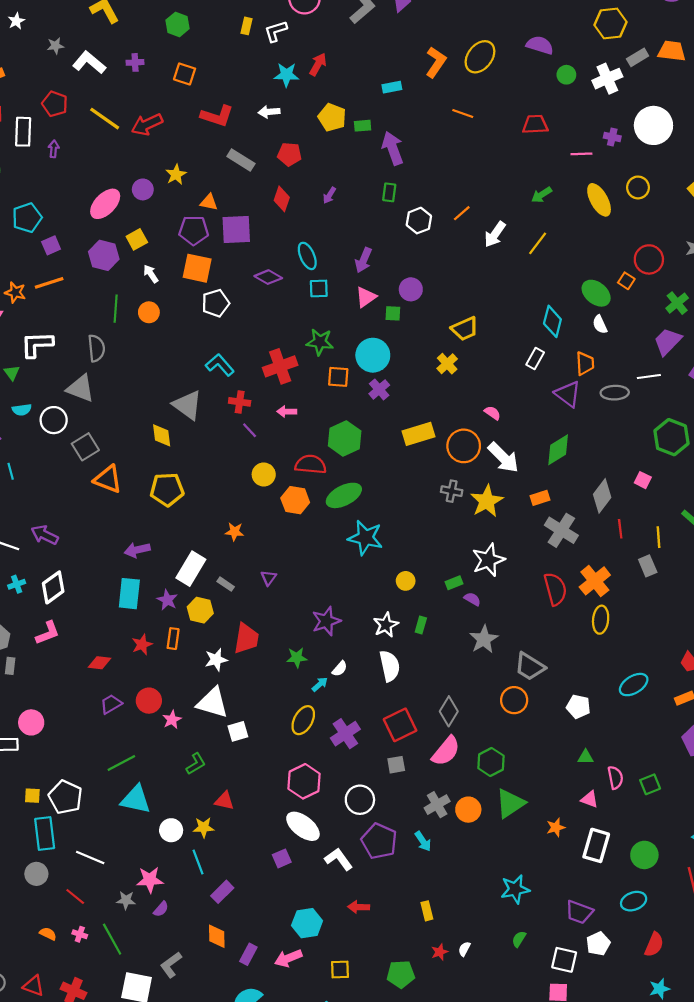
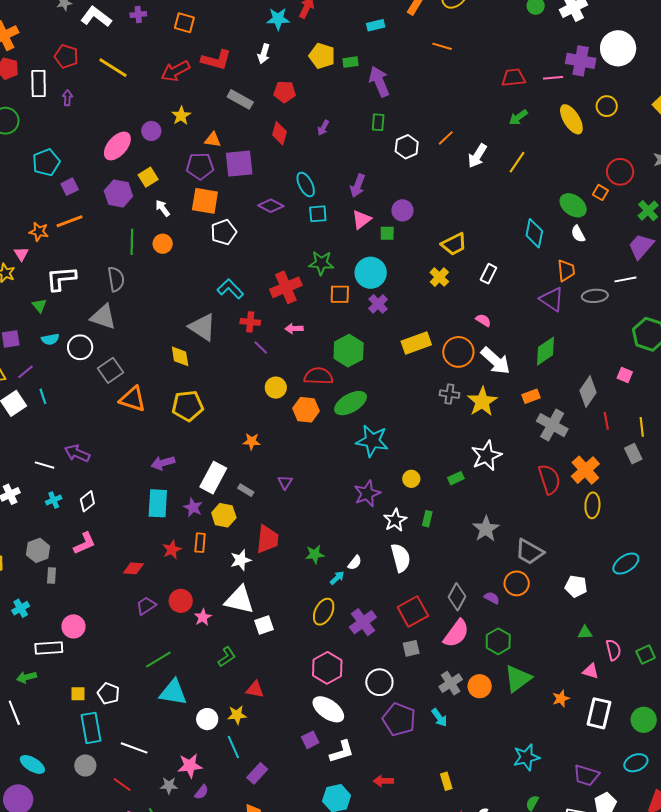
white arrow: (269, 112) -> (264, 54), turned -66
red arrow: (147, 124) -> (175, 71), moved
red trapezoid: (535, 124) -> (513, 78), moved
purple cross: (612, 137) -> (581, 61), size x1.8
white rectangle: (535, 359) -> (489, 274), moved
white diamond: (53, 587) -> (87, 501), size x0.7
purple semicircle: (472, 599) -> (492, 598), moved
purple star: (326, 621) -> (367, 494), moved
white pentagon: (65, 797) -> (108, 693), size x0.7
white L-shape: (339, 859) -> (342, 752), moved, turned 112

